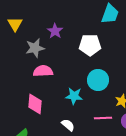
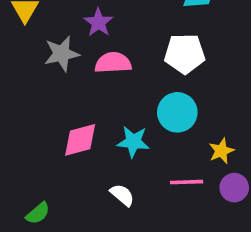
white pentagon: (90, 45) -> (185, 54), moved
pink semicircle: (43, 71) -> (113, 63), moved
pink diamond: (35, 104) -> (80, 140), moved, turned 70

